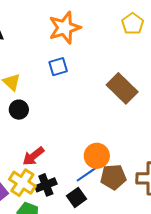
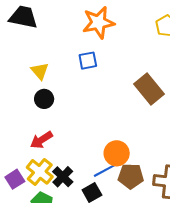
red arrow: (33, 156) -> (41, 140), moved
black cross: (46, 185) -> (63, 177), turned -30

